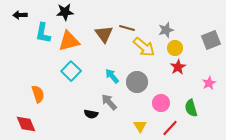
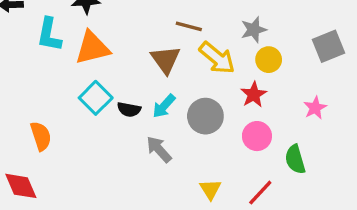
brown triangle: (104, 34) -> (166, 60), moved
red star: (178, 67) -> (254, 94), moved
cyan arrow: (112, 76) -> (164, 106), turned -98
pink star: (209, 83) -> (315, 108), moved
pink circle: (161, 103) -> (257, 136), moved
black semicircle: (91, 114) -> (129, 109), moved

